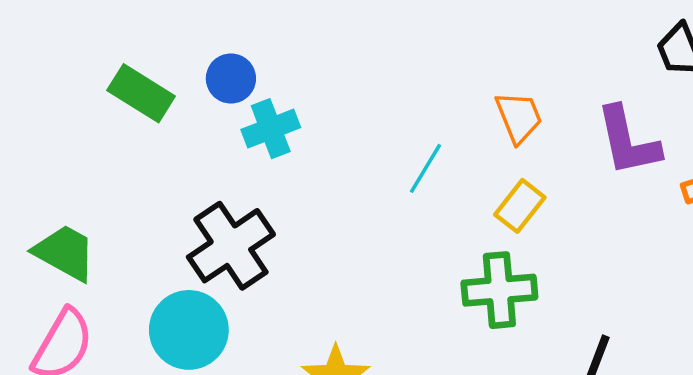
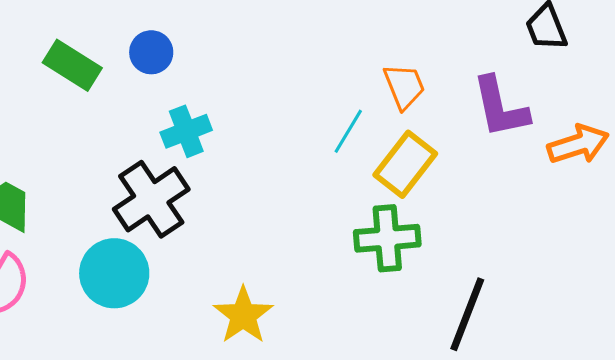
cyan cross: (271, 129) -> (186, 131), moved
cyan line: (425, 168) -> (348, 131), moved
yellow rectangle: (520, 206) -> (405, 164), size x1.4

